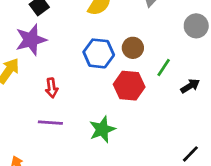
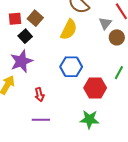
brown circle: (133, 48) -> (117, 37), moved
green star: (102, 129) -> (89, 119), moved, turned 30

